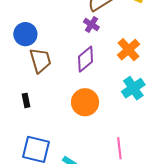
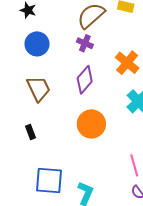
blue circle: (25, 34) -> (37, 44), moved

